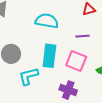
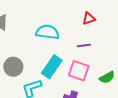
cyan rectangle: (49, 56) -> (52, 67), turned 30

